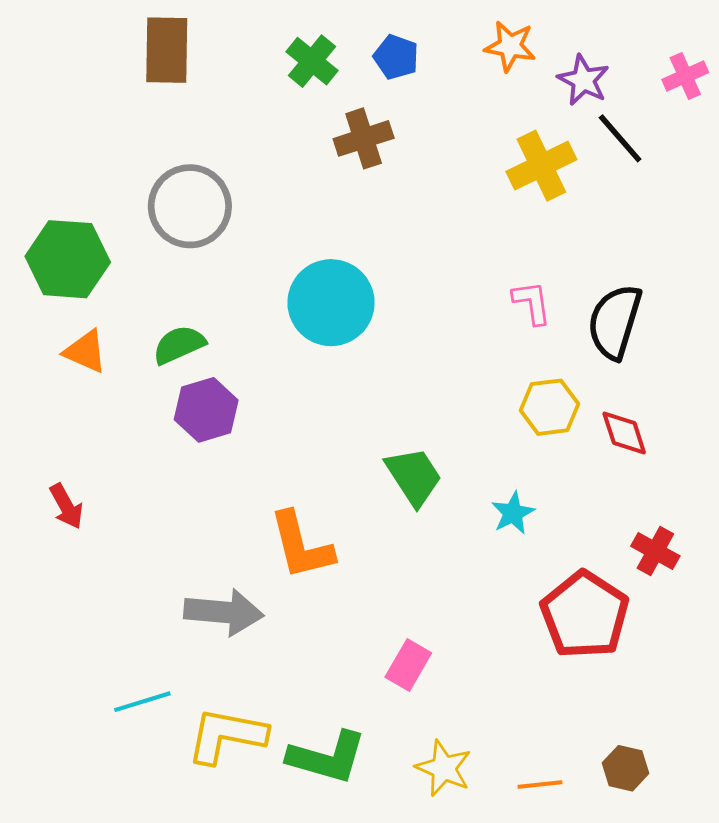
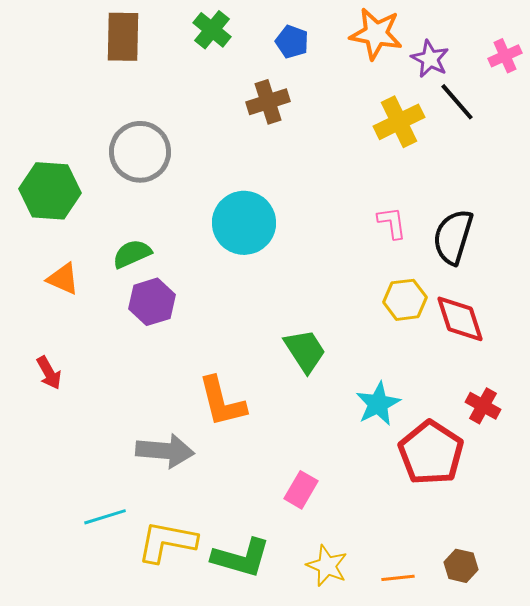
orange star: (510, 46) -> (376, 34), size x1.4
green cross: (312, 61) -> (212, 30), moved
orange triangle: (85, 352) -> (63, 279), moved
red diamond: (624, 433) -> (460, 319), size x1.4
cyan star: (513, 513) -> (378, 404), moved, size x1.4

